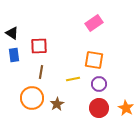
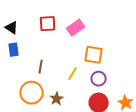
pink rectangle: (94, 23) -> (76, 28), moved
red square: (39, 46) -> (48, 24), moved
yellow line: (73, 79) -> (73, 74), turned -48

